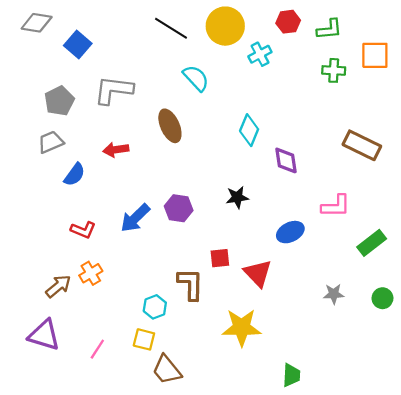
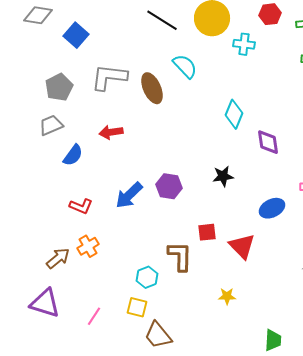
cyan cross: (260, 54) -> (244, 44), turned 35
brown ellipse: (170, 126) -> (152, 88), moved
yellow star: (242, 327) -> (227, 296), size x0.5

